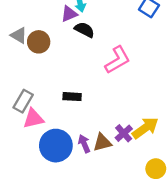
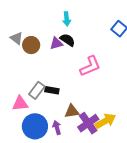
purple triangle: (69, 14) -> (56, 43), moved
gray rectangle: (23, 101) -> (37, 90), moved
purple cross: (124, 133) -> (88, 123), size x1.5
brown triangle: (102, 142) -> (72, 111), moved

